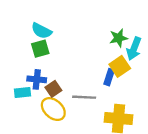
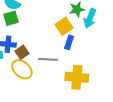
yellow square: (120, 66) -> (64, 26), moved

